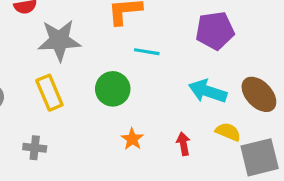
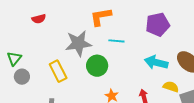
gray star: (59, 40) -> (78, 43), moved

